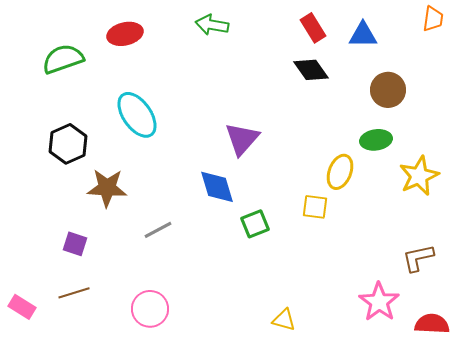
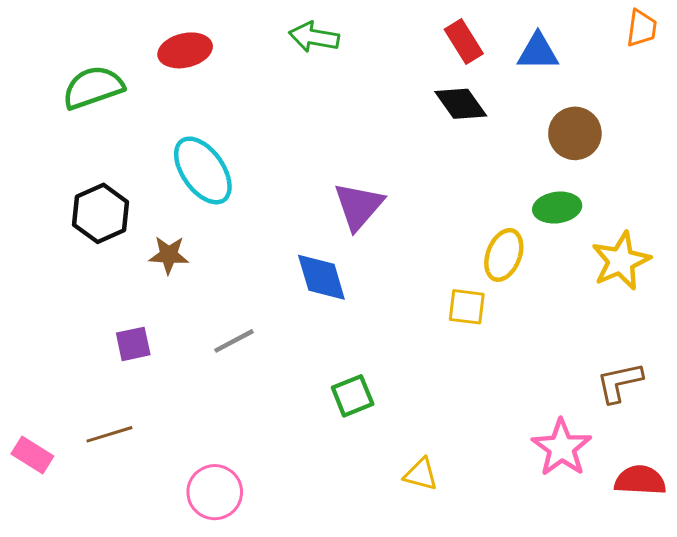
brown star: (107, 188) -> (169, 255), moved, size x0.7
green square: (255, 224) -> (353, 396), moved
purple square: (75, 244) -> (133, 344), moved, turned -30
pink circle: (150, 309) -> (215, 492), moved

